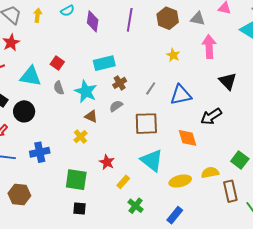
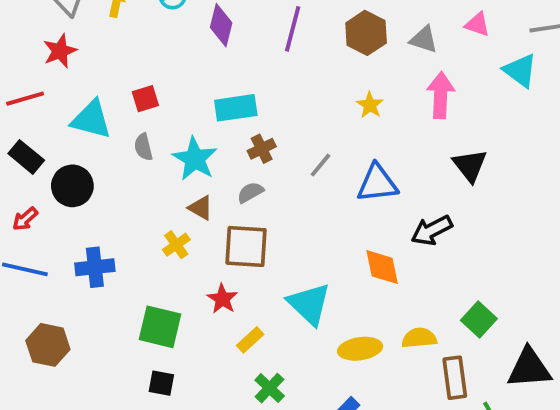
red square: (57, 63) -> (145, 99), turned 32
brown square: (146, 124) -> (246, 246), moved

